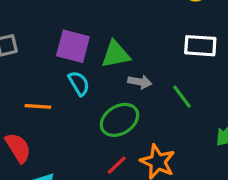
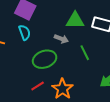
green triangle: (116, 54) -> (75, 20), moved

